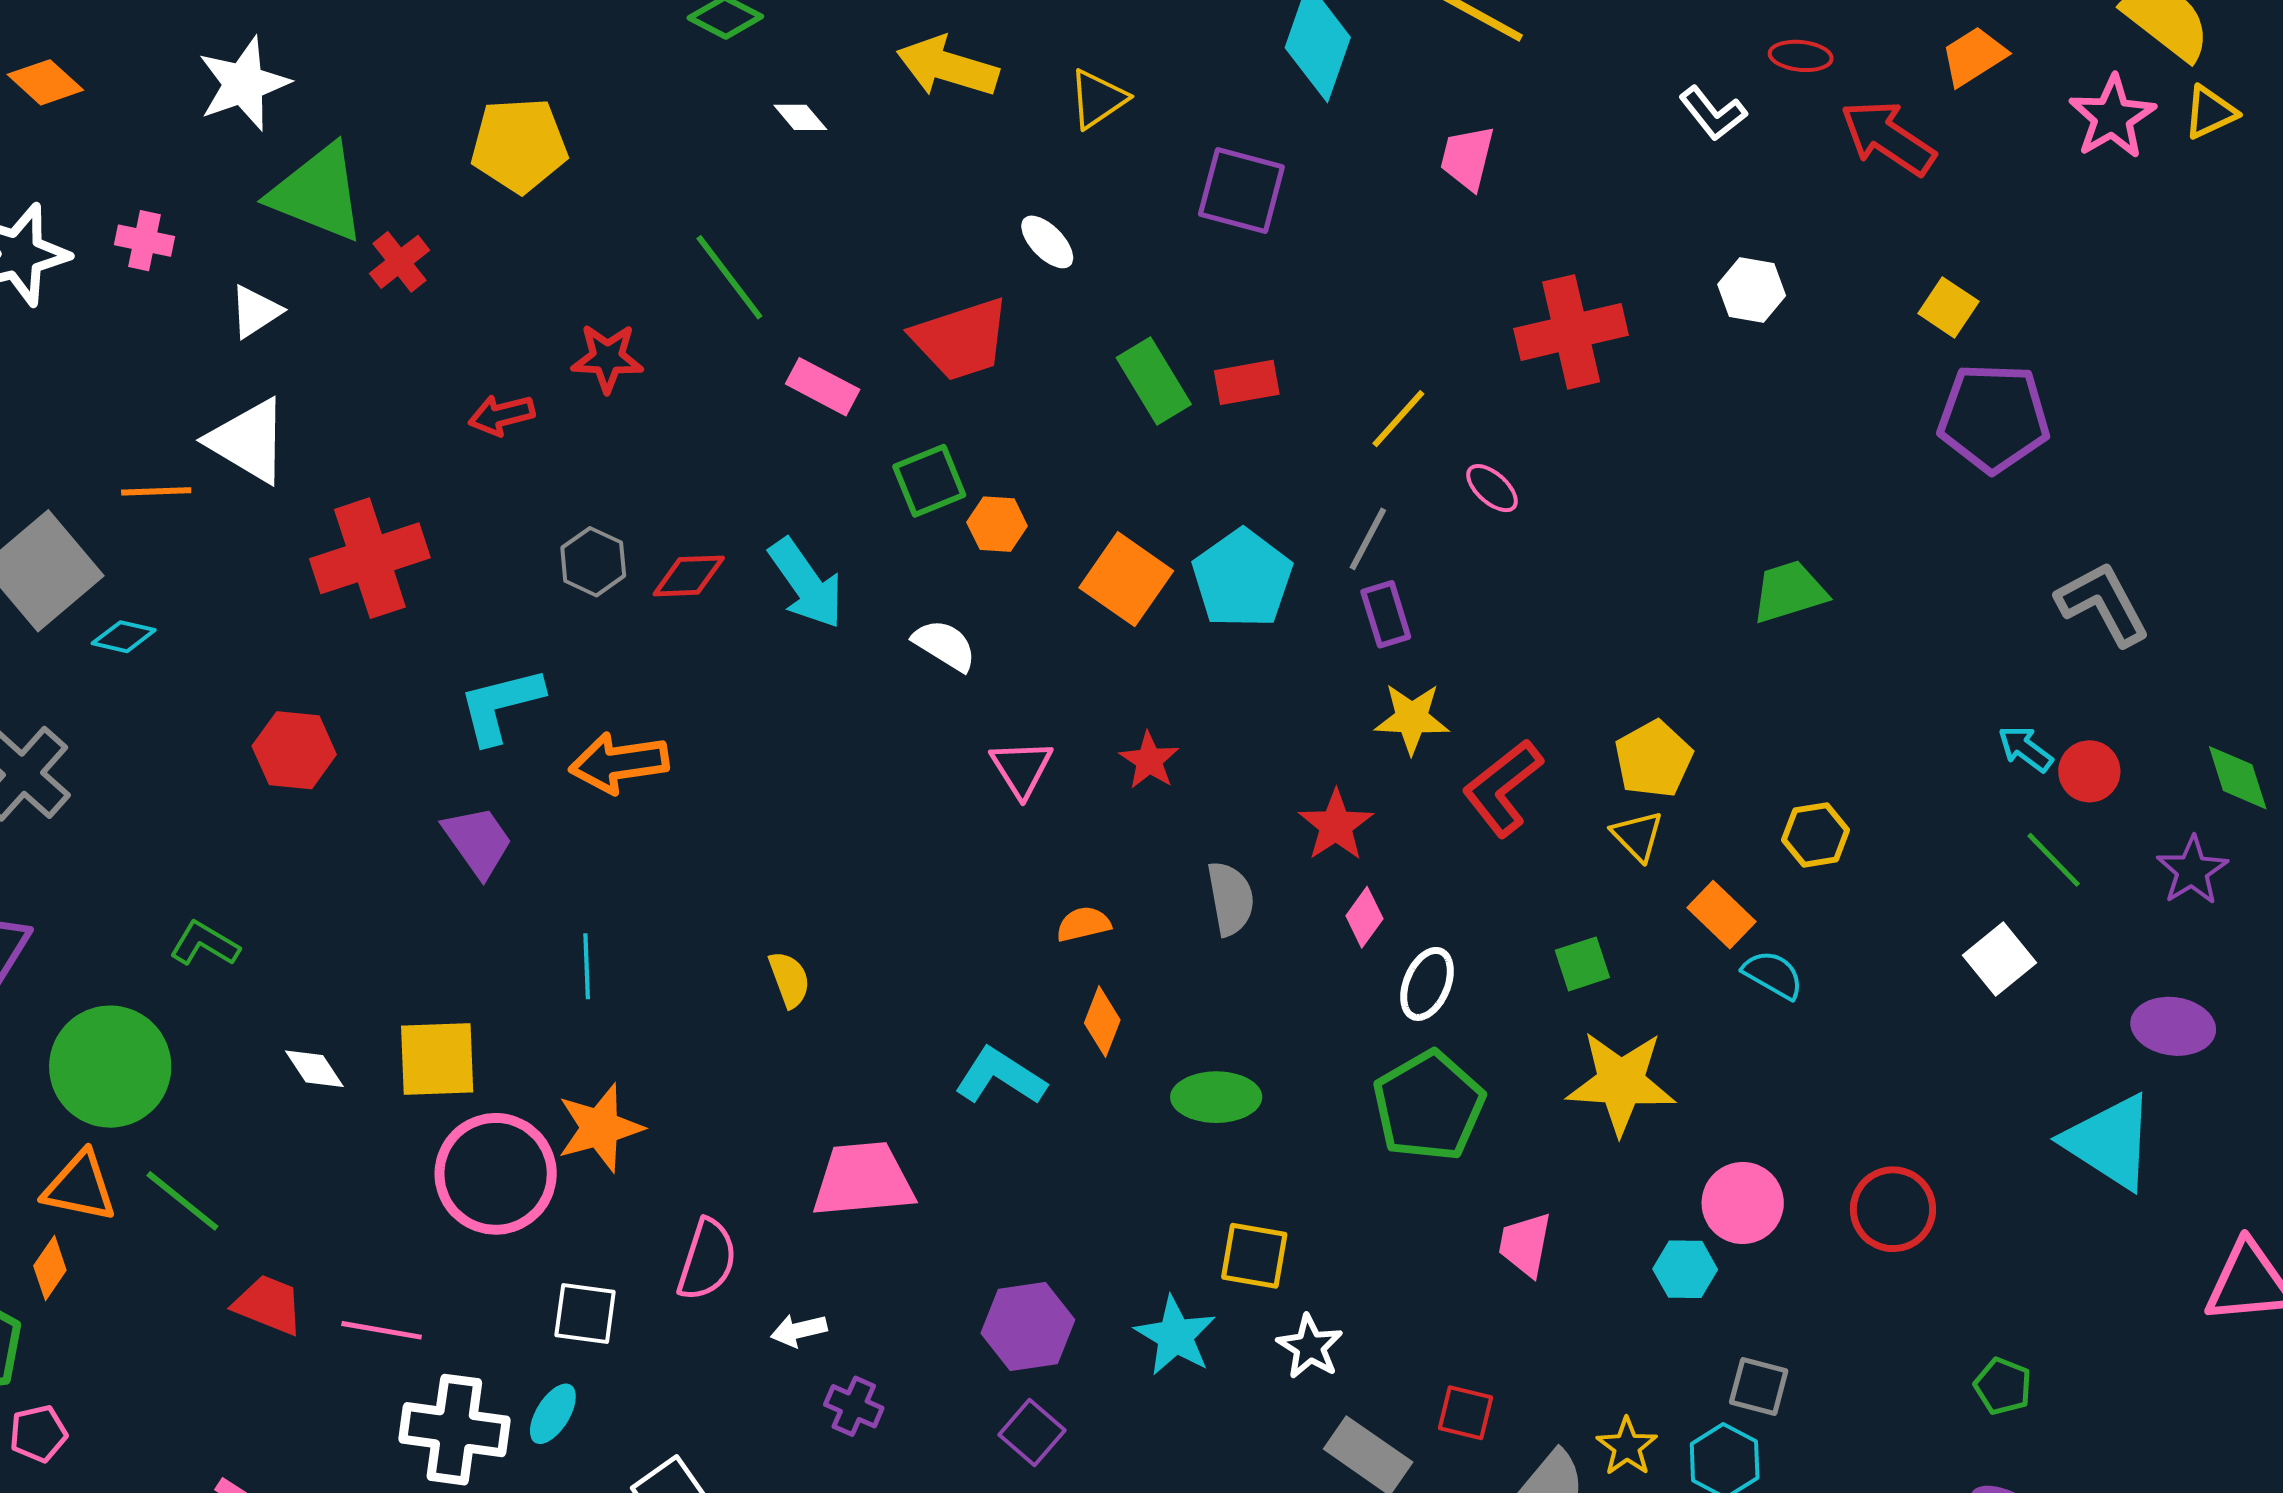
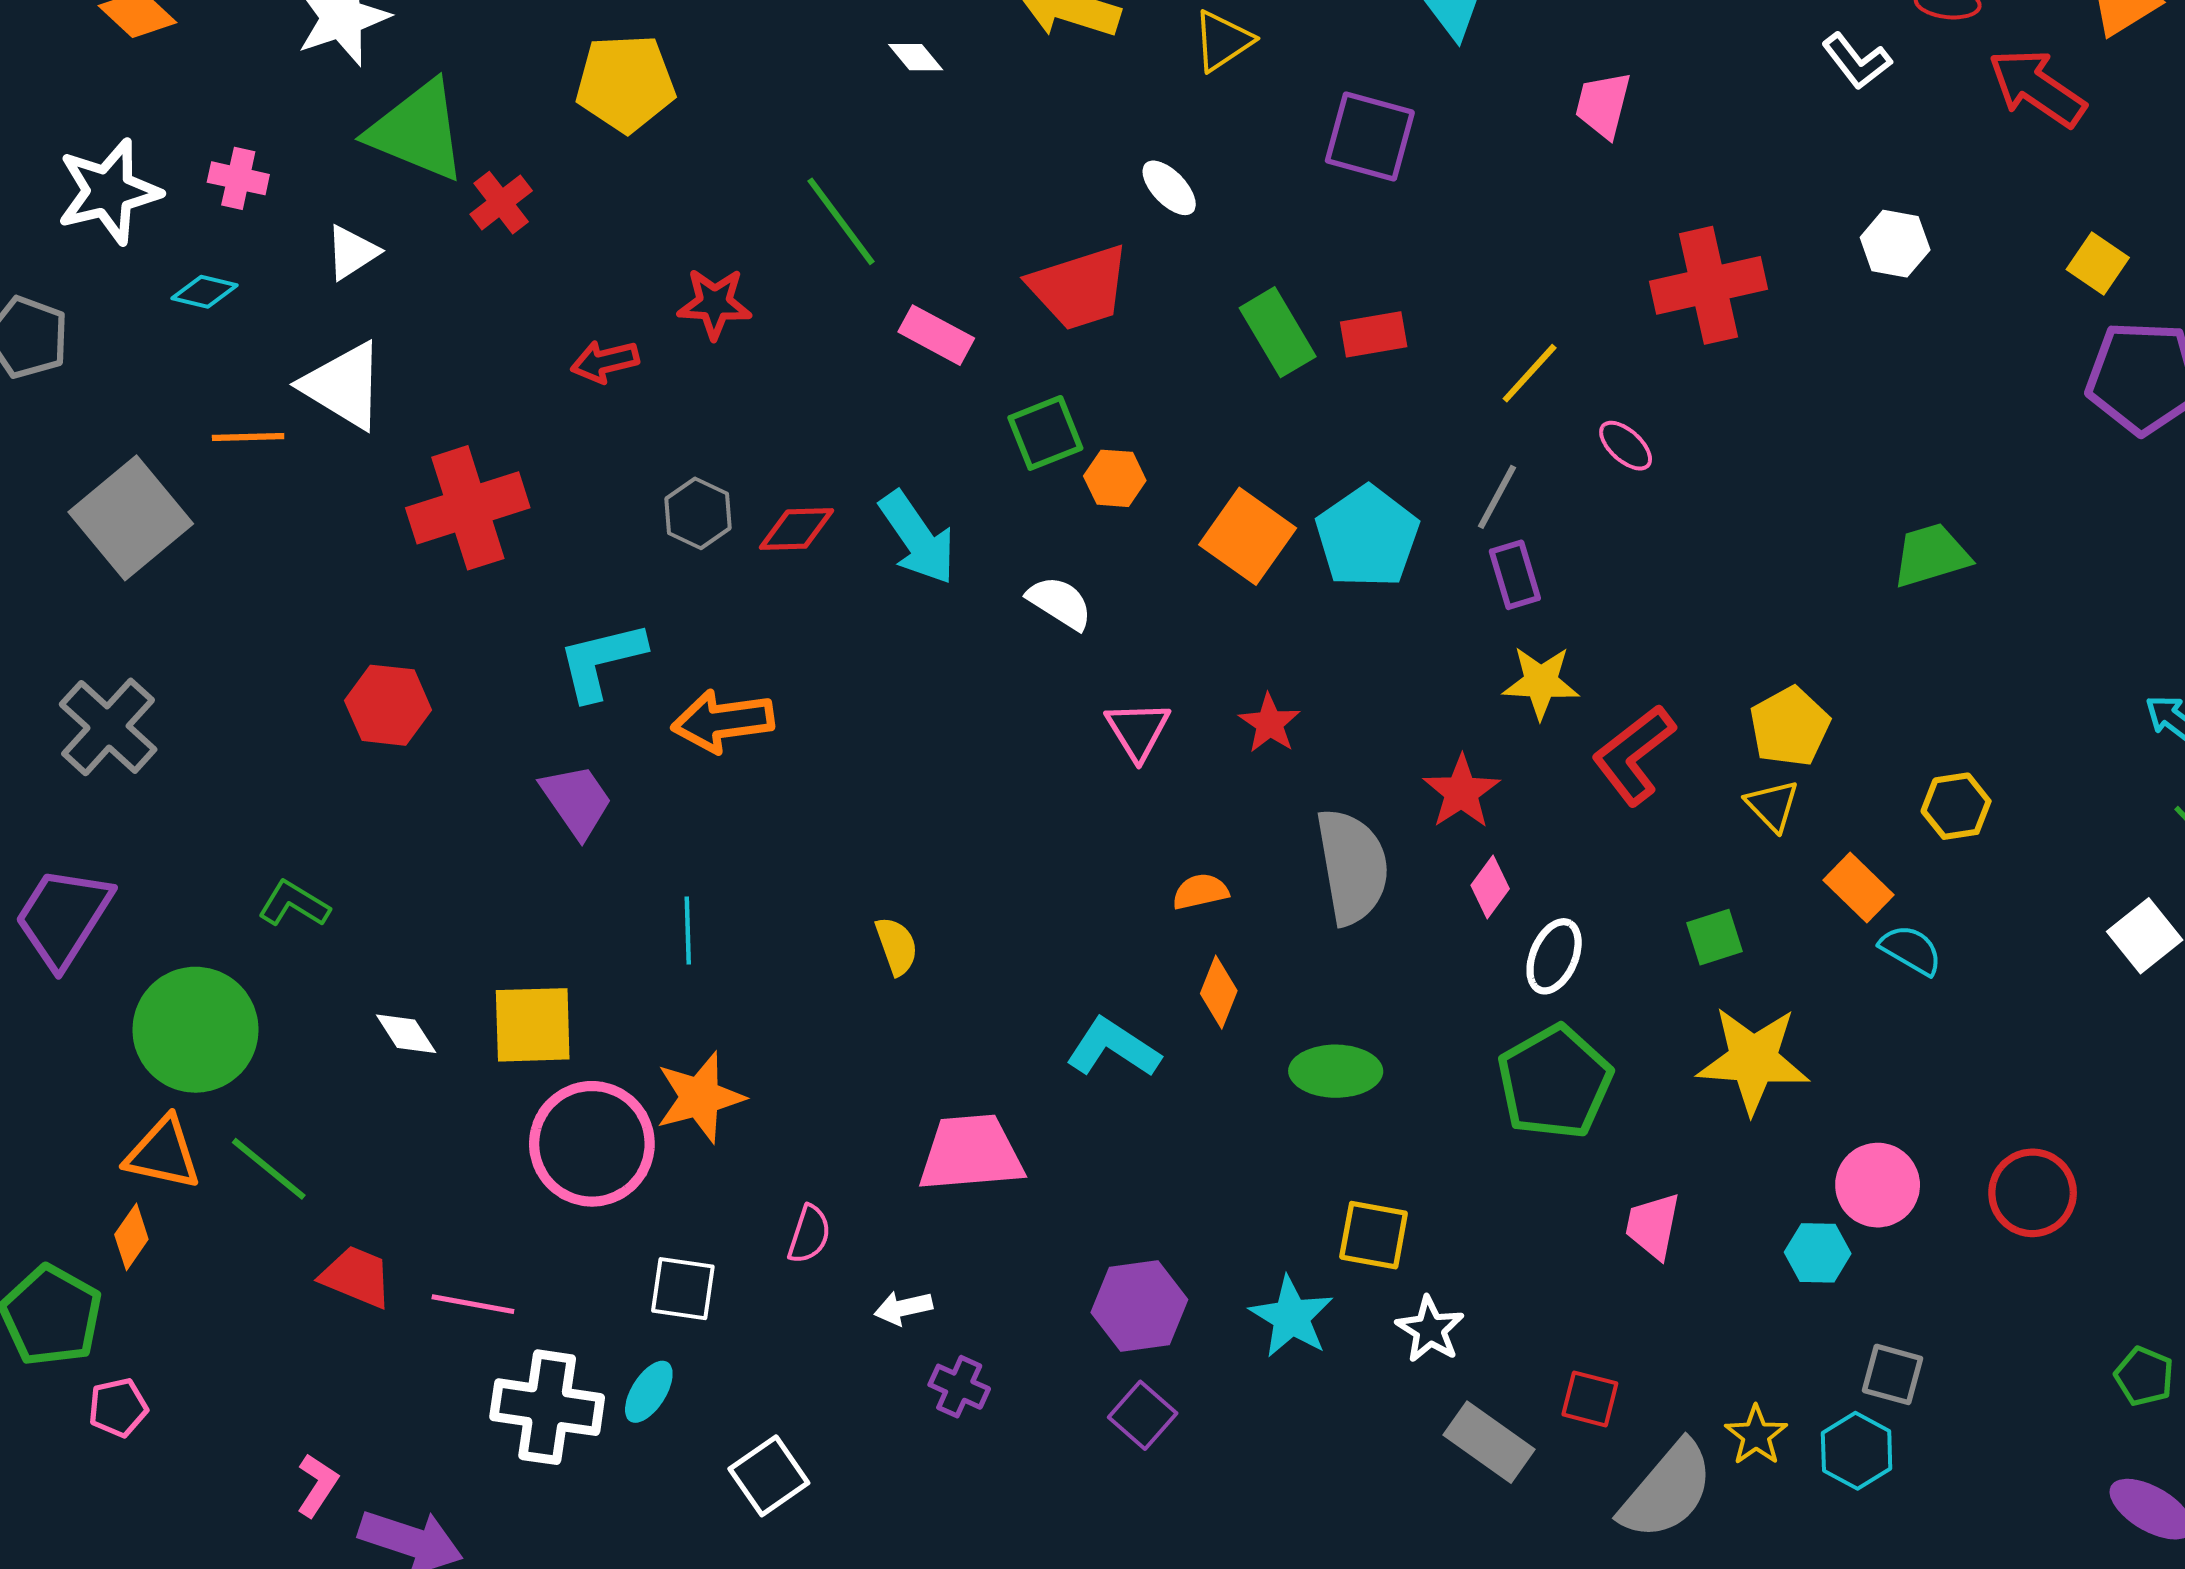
cyan diamond: (124, 637) -> (205, 292), moved
gray semicircle: (1231, 898) -> (1352, 866), size x1.5
pink semicircle: (707, 1260) -> (809, 1234), size x0.7

